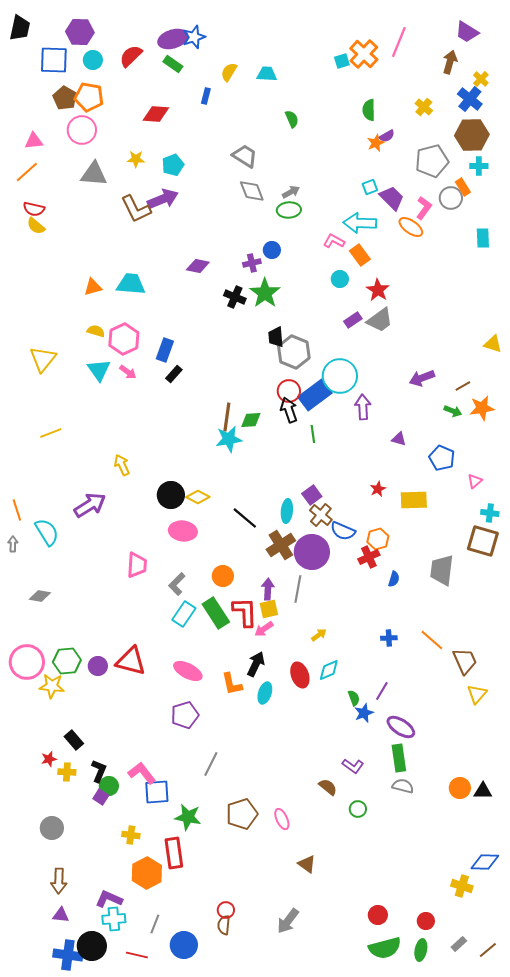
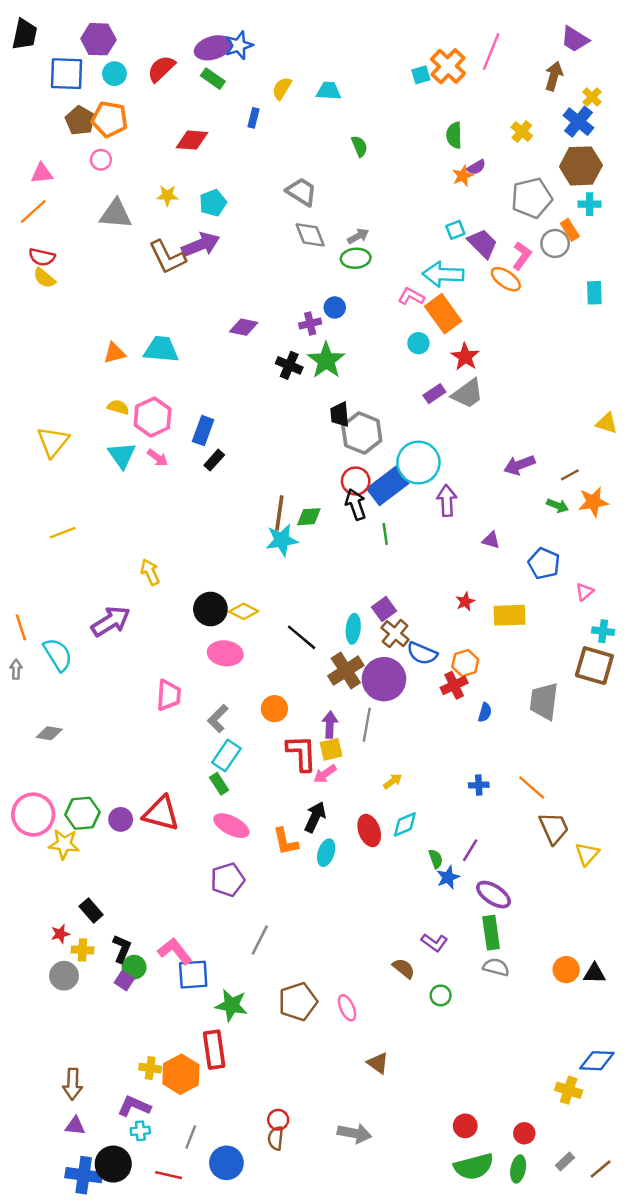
pink circle: (82, 130) -> (101, 160), size x0.6
orange rectangle: (360, 255) -> (443, 314), size x1.4
green rectangle: (216, 613) -> (219, 784), moved, size x0.6
brown trapezoid: (465, 661) -> (554, 828), moved
gray circle: (52, 828) -> (64, 976), moved
yellow cross: (131, 835) -> (150, 1068), moved
cyan cross: (114, 919) -> (140, 1131), size x0.7
gray arrow: (288, 921) -> (354, 1133), turned -116

